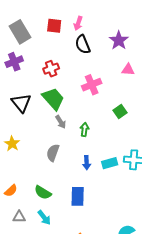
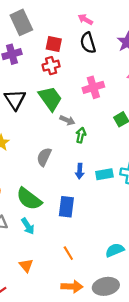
pink arrow: (78, 23) -> (85, 19), turned 96
red square: (54, 26) -> (54, 44), moved
gray arrow: (61, 122) -> (67, 120), moved, turned -40
green semicircle: (43, 192) -> (29, 199), size x1.4

